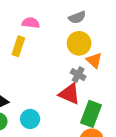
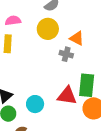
yellow circle: (79, 43) -> (48, 29), moved
red triangle: (70, 94) -> (67, 96), moved

